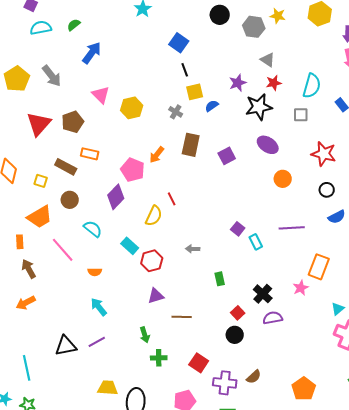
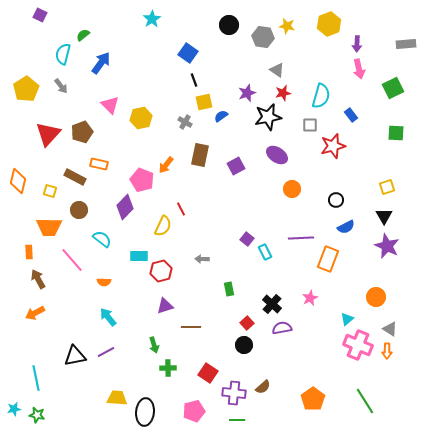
cyan semicircle: (41, 28) -> (63, 54), moved, turned -65
gray arrow: (52, 76) -> (61, 86), size x0.7
red star: (324, 154) -> (333, 146), moved, turned -30
orange trapezoid: (40, 217) -> (49, 227), turned 32
cyan rectangle: (130, 246) -> (139, 256), turned -42
orange rectangle: (319, 267) -> (328, 259), moved

